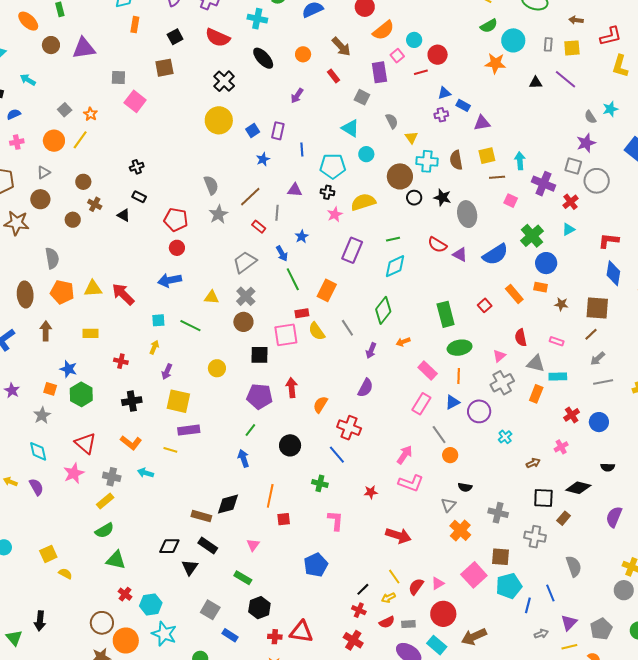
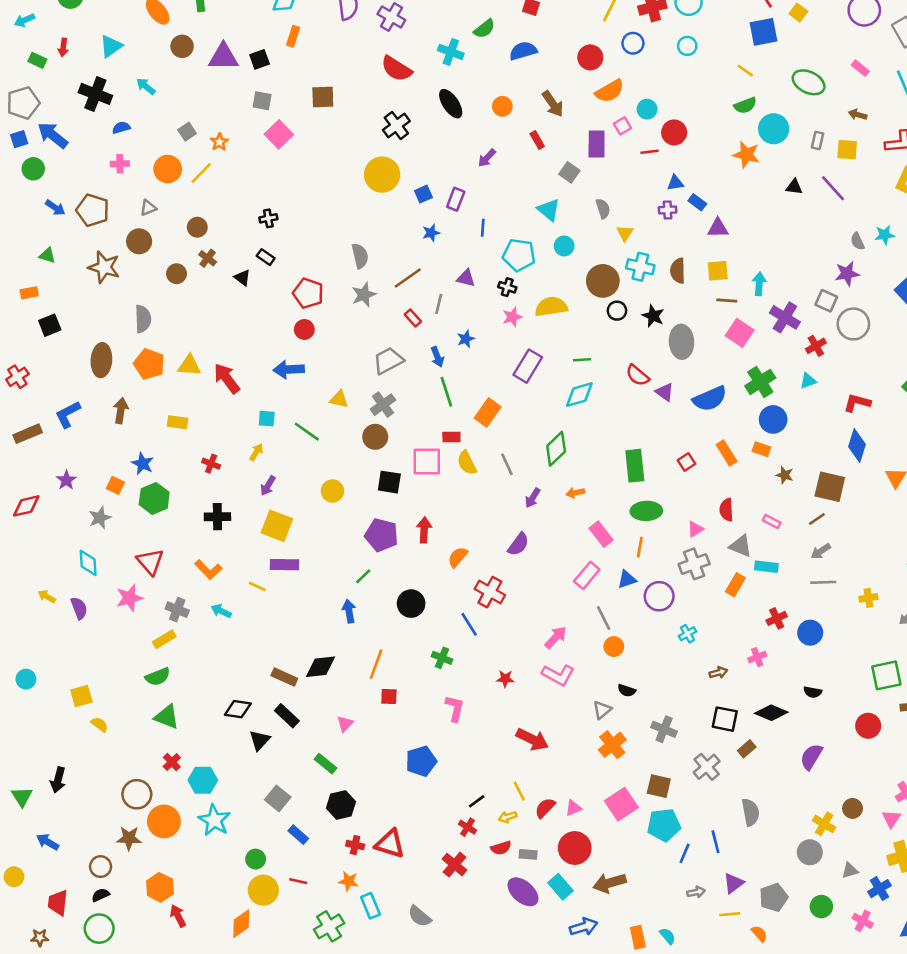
black square: (175, 37) -> (260, 59), moved
pink square: (511, 201) -> (740, 333), size x1.5
gray cross: (535, 537) -> (707, 767), turned 30

